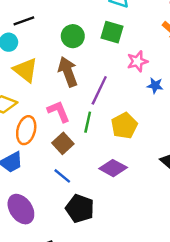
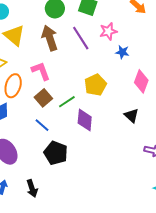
purple line: (99, 90) -> (81, 38), moved, turned -60
green line: (88, 122) -> (67, 102), moved, turned 42
purple diamond: (113, 168) -> (85, 120), turned 65

